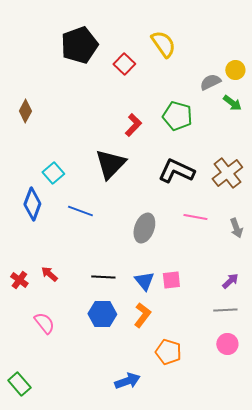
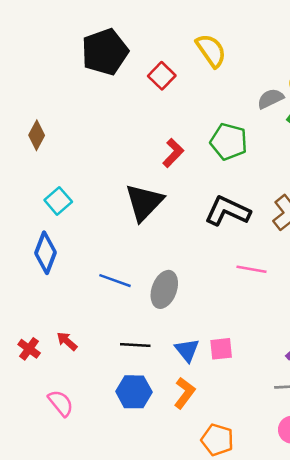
cyan square: (53, 173) -> (58, 201), moved
blue line: (80, 211) -> (115, 281), moved
gray ellipse: (144, 228) -> (164, 289), moved

